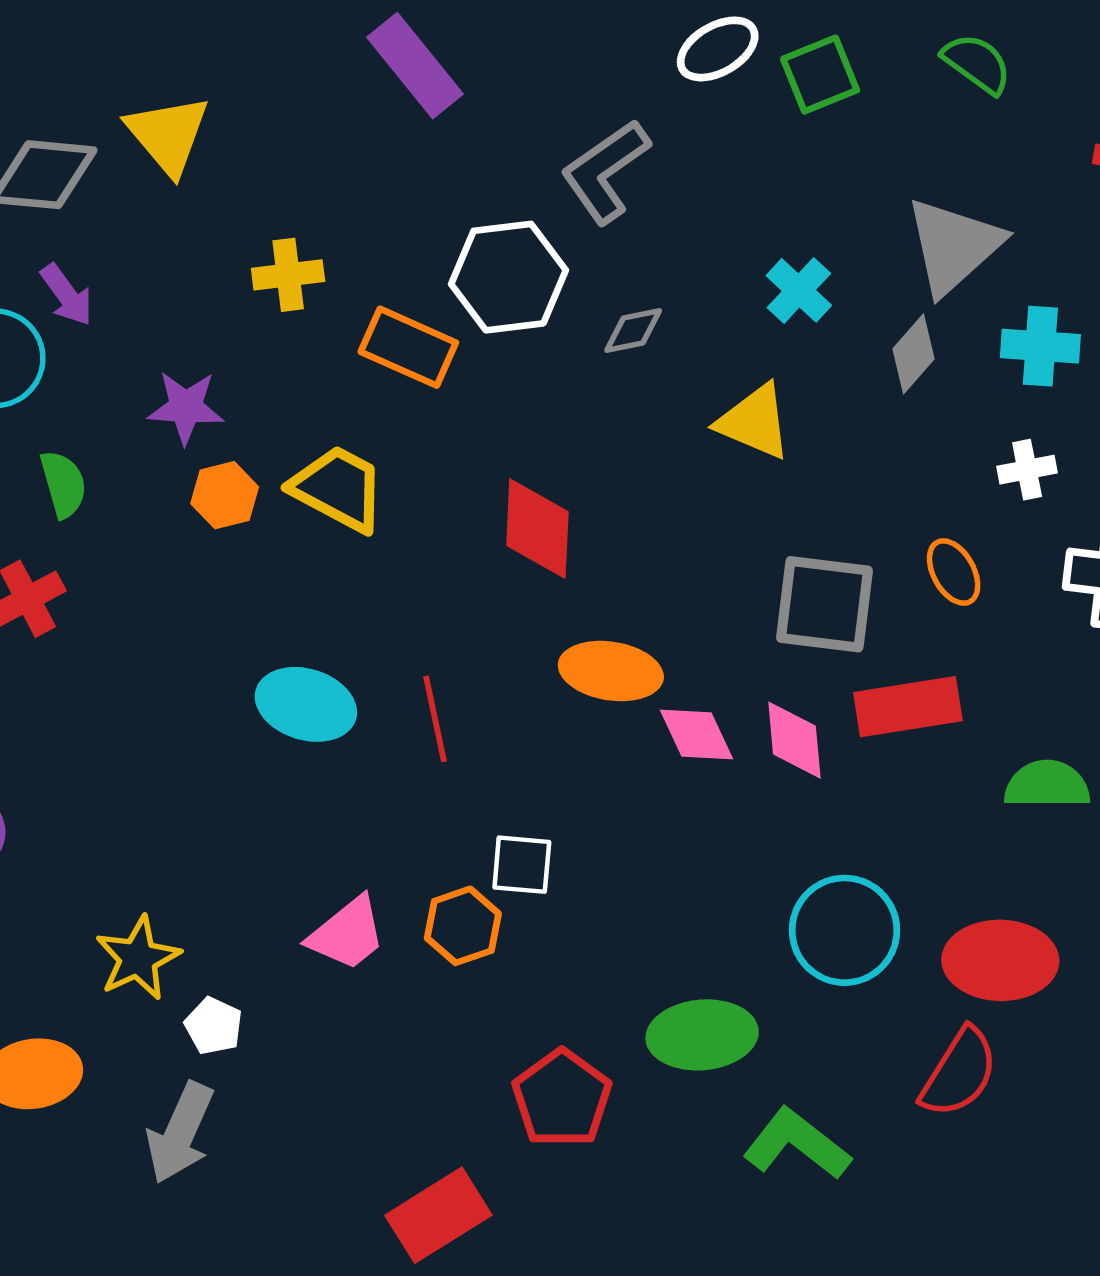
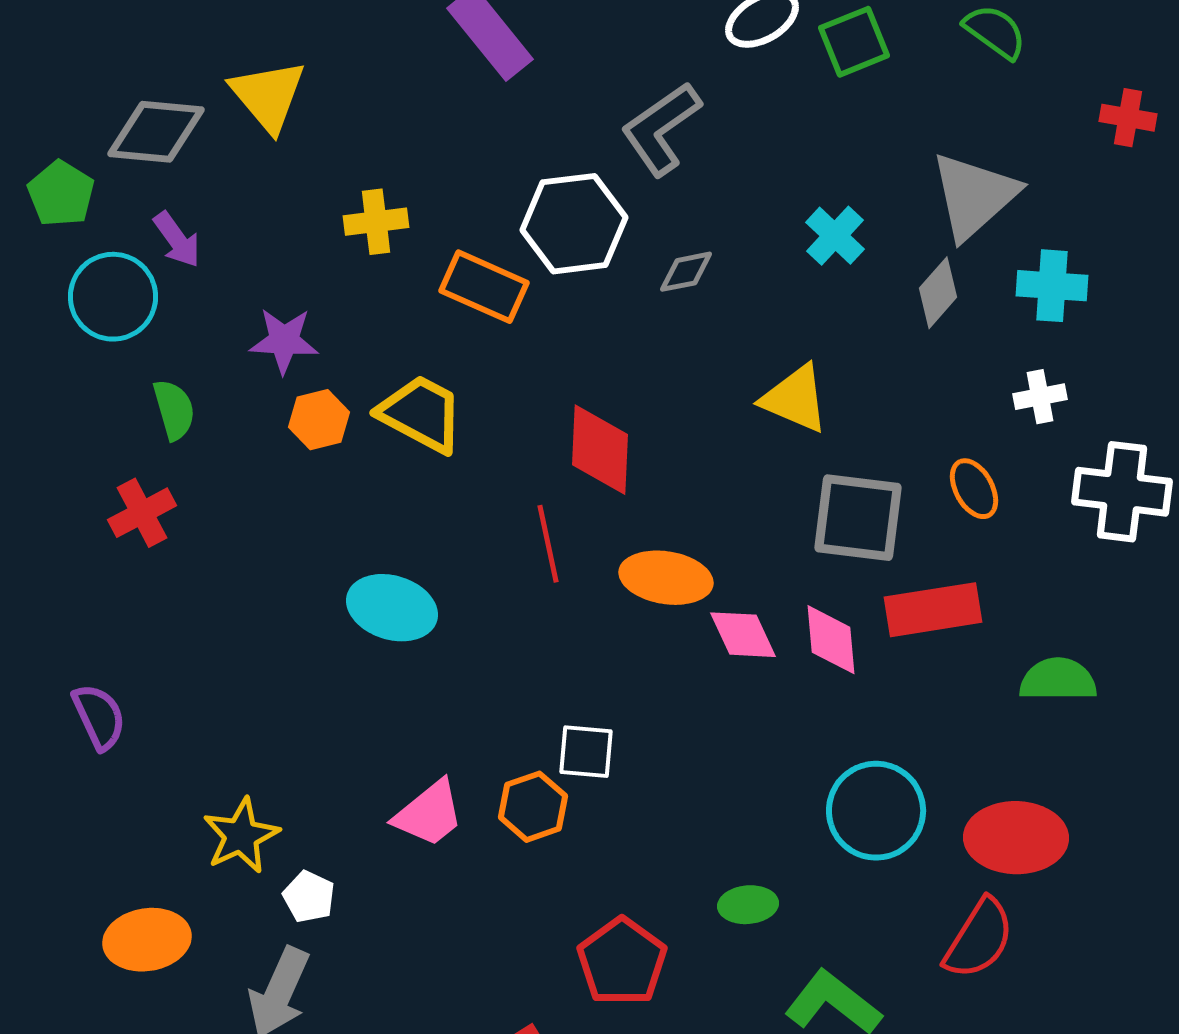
yellow triangle: (754, 422) -> (795, 399), moved
red line: (435, 719) -> (548, 544), moved
green ellipse: (702, 1035) -> (748, 905), size x0.6

